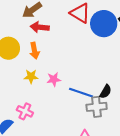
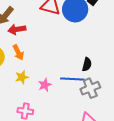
pink star: (54, 79) -> (45, 85), moved
black semicircle: (106, 92) -> (87, 64), moved

